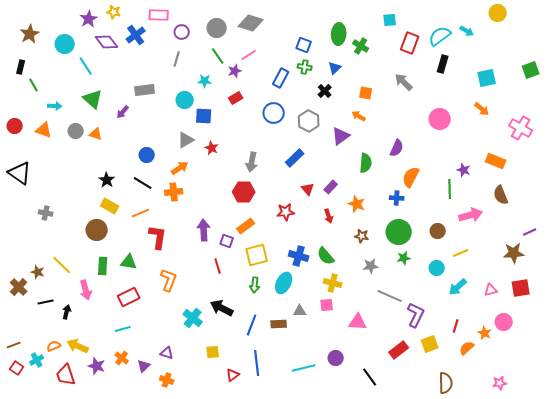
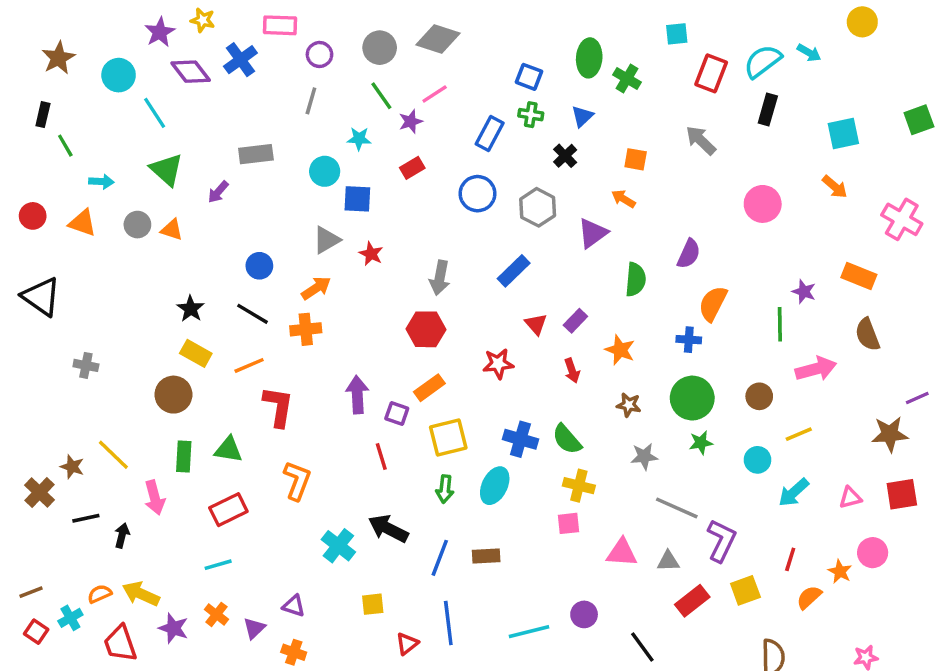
gray triangle: (300, 311) -> (668, 561), moved

